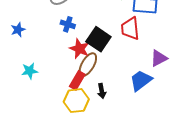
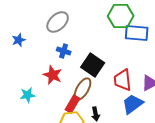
red trapezoid: (130, 29) -> (123, 80), moved
blue star: (18, 30) -> (19, 40), moved
red star: (79, 49) -> (53, 75), moved

